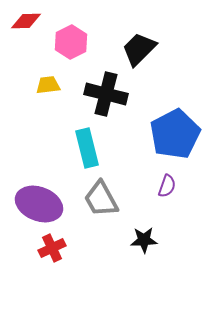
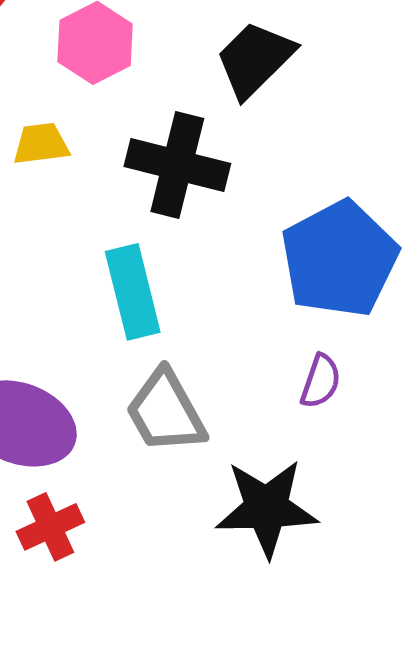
black star: (144, 240) -> (267, 508), size x1.6

